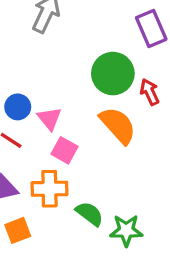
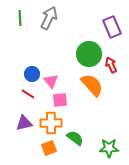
pink square: (64, 150) -> (60, 100), turned -35
orange square: (18, 230) -> (49, 148), moved
green star: (126, 230) -> (109, 148), moved

